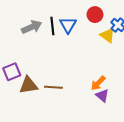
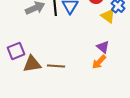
purple triangle: (102, 96) -> (103, 47), moved

